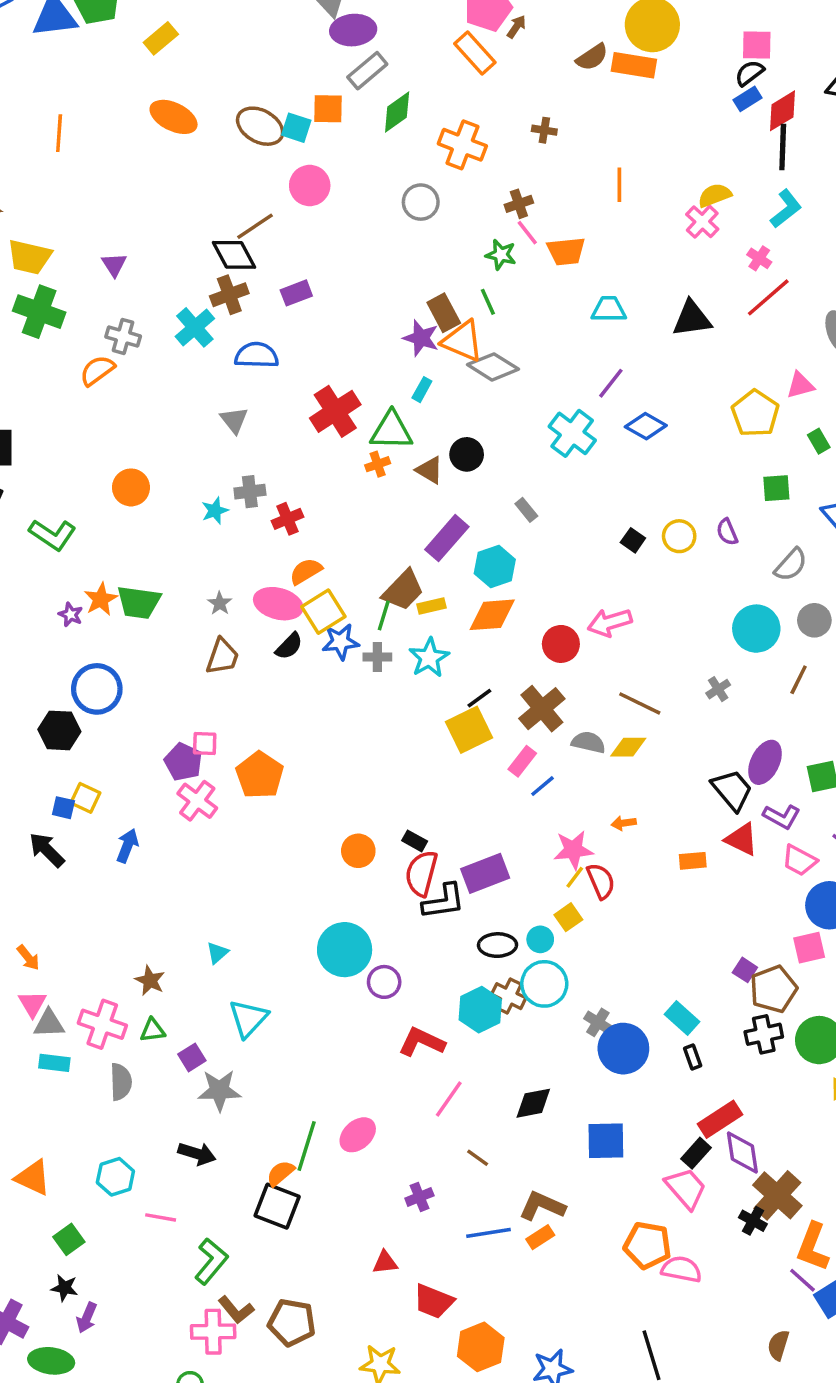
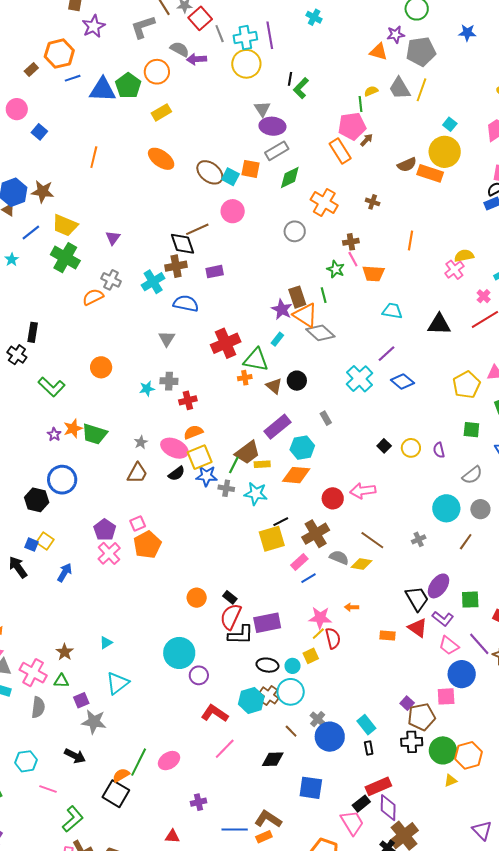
cyan star: (429, 658) -> (256, 494), turned 30
pink square: (205, 744) -> (138, 523), moved, turned -35
brown line: (478, 1158) -> (291, 731), moved

